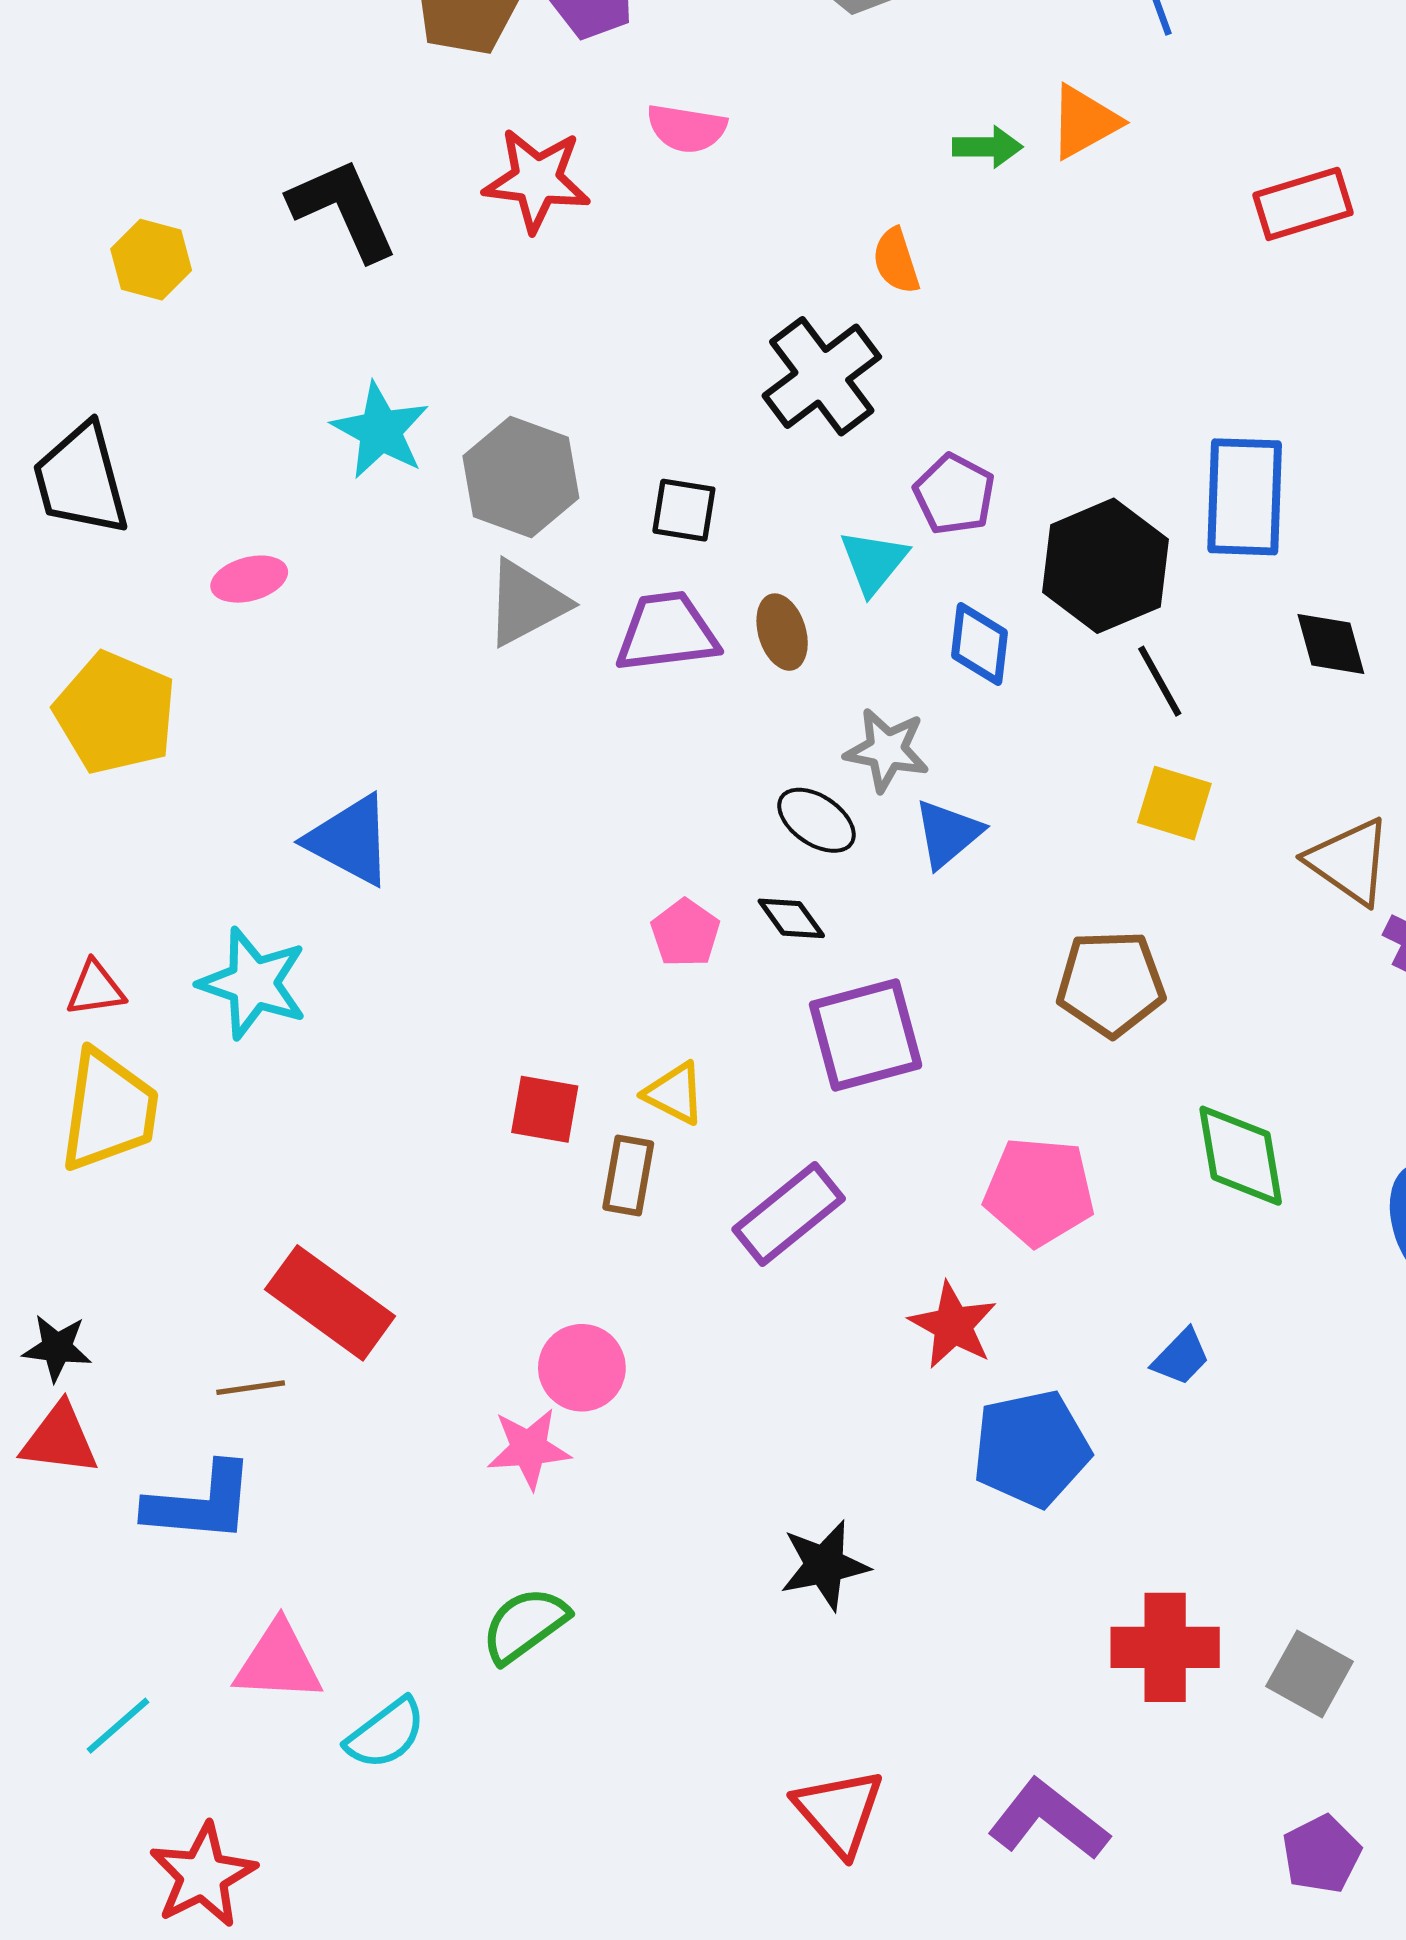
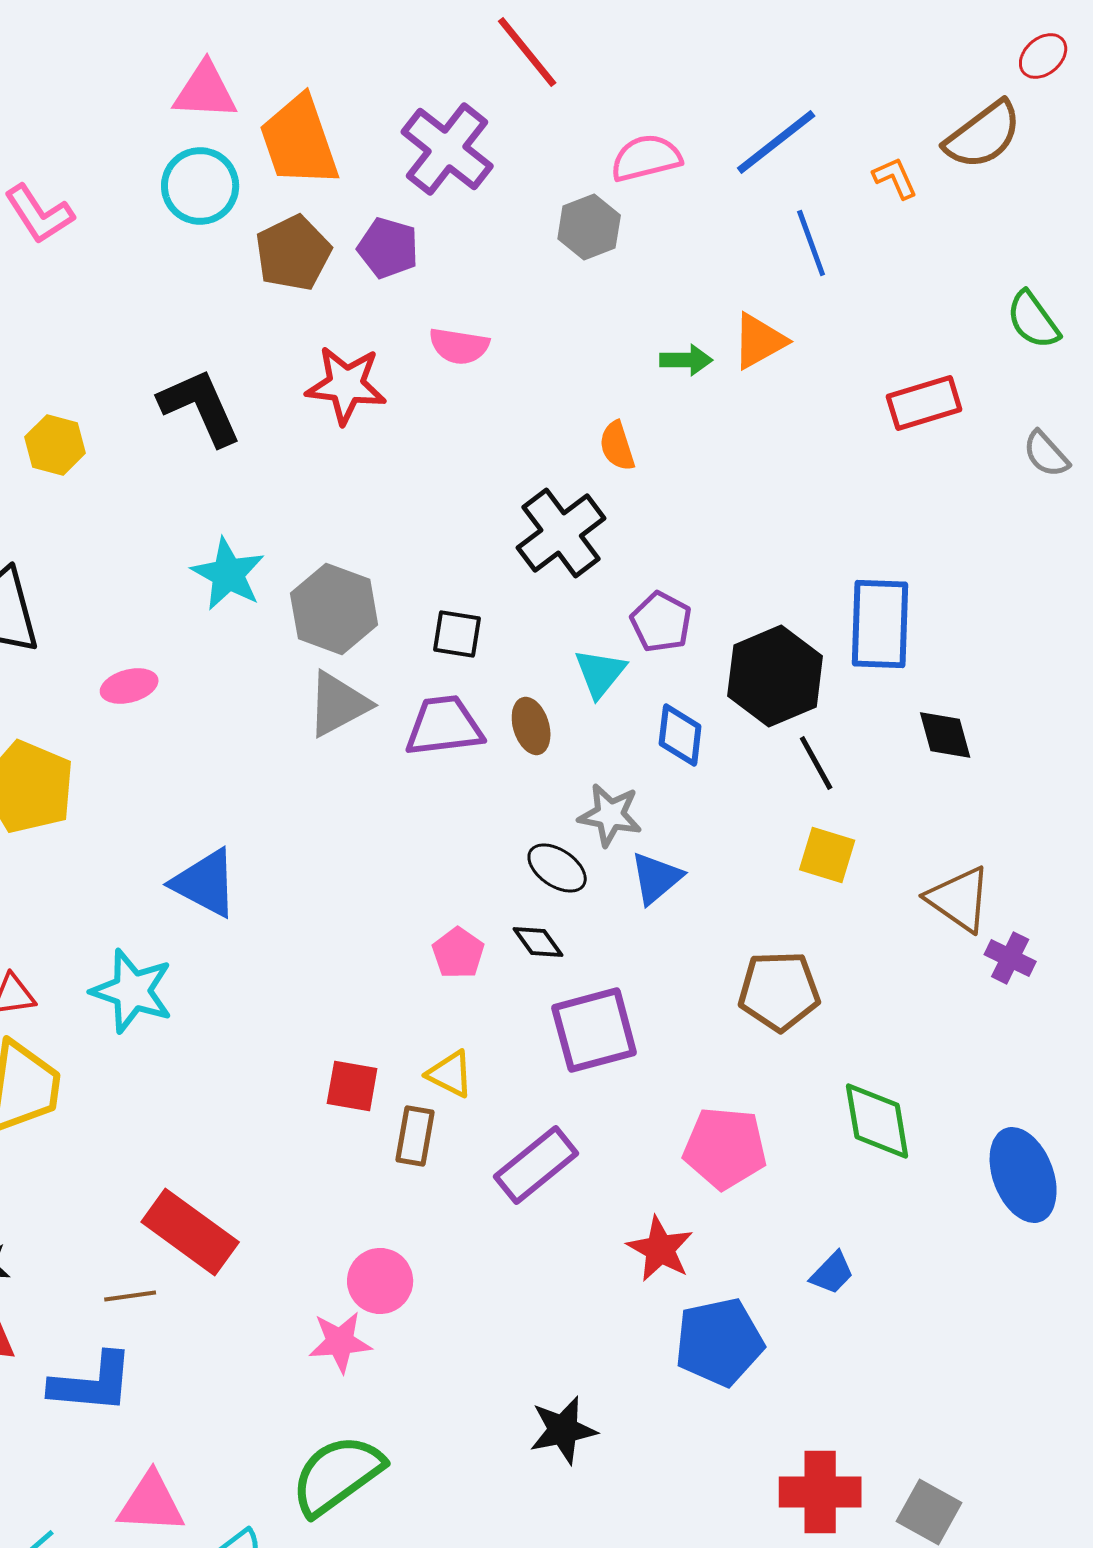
green semicircle: (525, 1625) -> (337, 1475), size x1.4

